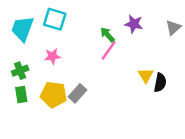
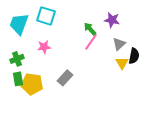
gray triangle: (173, 28) -> (119, 44), moved
black semicircle: (160, 83) -> (134, 56), moved
yellow pentagon: (54, 95) -> (32, 84), moved

